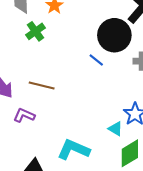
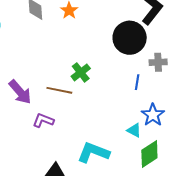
green cross: (35, 31) -> (81, 72), moved
blue line: (96, 60) -> (137, 82), moved, turned 63

